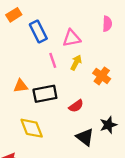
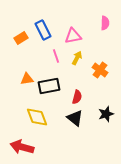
orange rectangle: (14, 15) -> (21, 38), moved
red semicircle: (76, 106) -> (77, 97), turned -40
black triangle: (85, 137) -> (75, 118), moved

